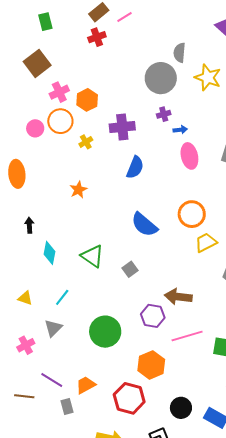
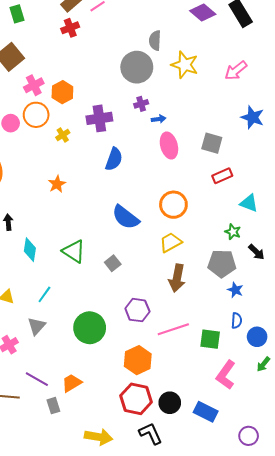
yellow trapezoid: (206, 243) -> (171, 242), moved
brown arrow: (178, 297) -> (177, 278), moved, turned -84
red hexagon: (129, 398) -> (136, 399), moved

